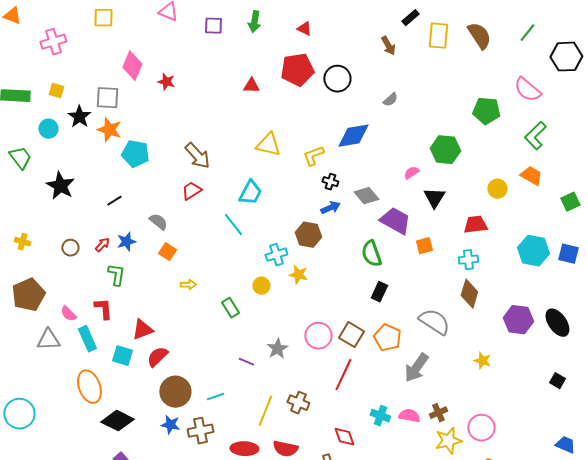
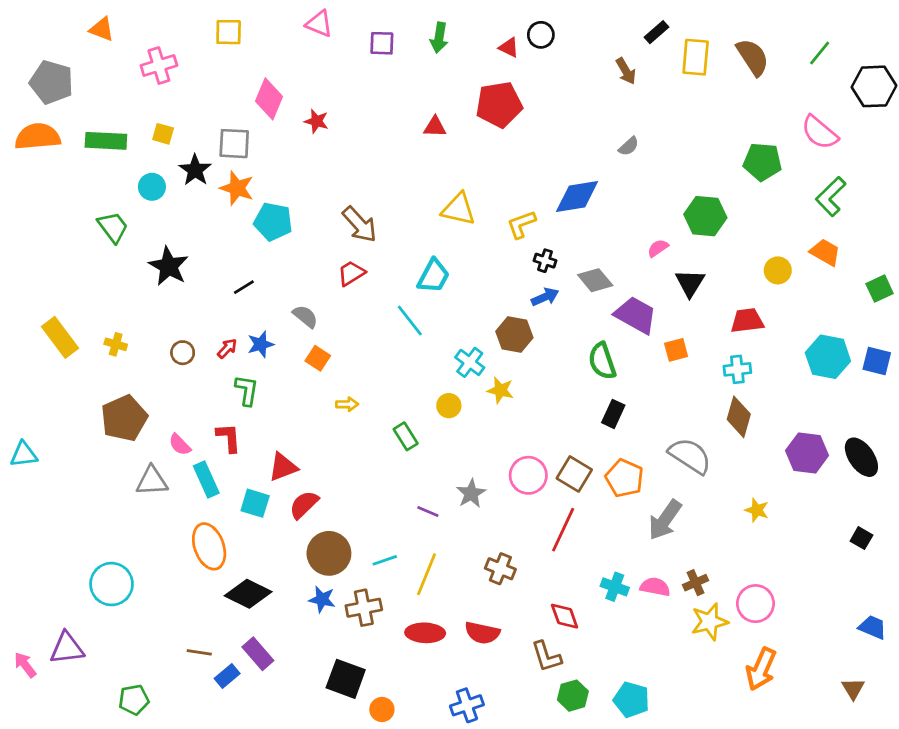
black circle: (337, 79) -> (541, 35), moved, size x0.7
cyan cross: (276, 255) -> (470, 362), turned -35
yellow line: (265, 411) -> (427, 574), moved

